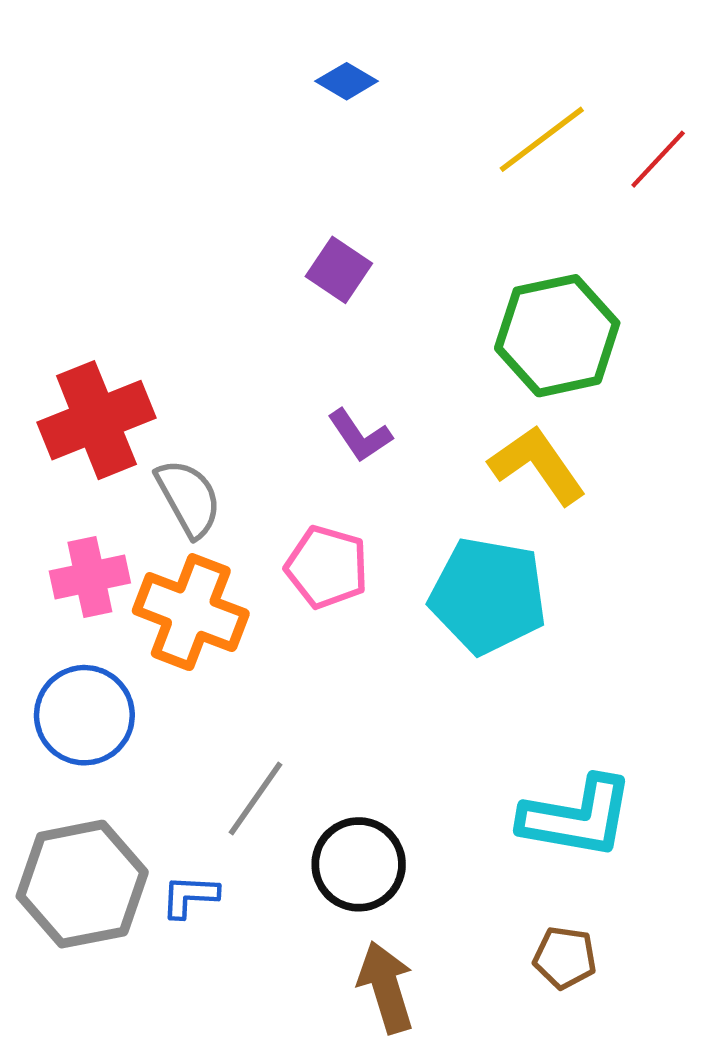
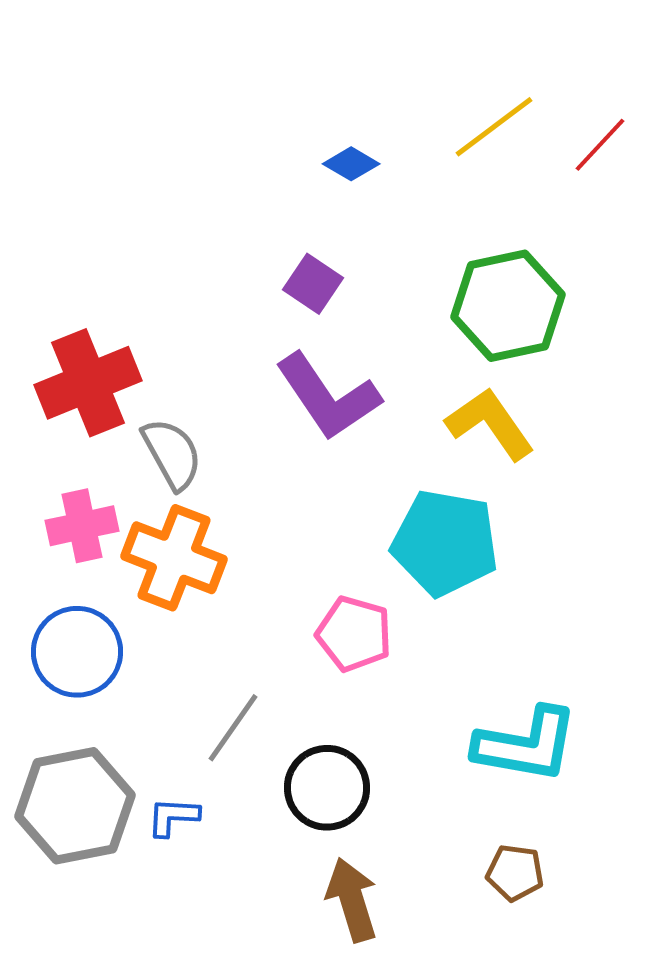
blue diamond: (347, 81) -> (351, 164), moved
purple square: (339, 270) -> (313, 284), moved
purple L-shape: (360, 435) -> (328, 397), size x1.8
pink pentagon: (327, 567) -> (354, 634), moved

